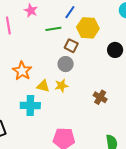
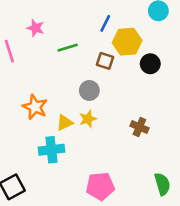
blue line: (70, 12) -> (105, 23), moved
yellow hexagon: (88, 28) -> (127, 42), moved
brown square: (71, 46) -> (105, 61), moved
yellow triangle: (43, 86) -> (65, 123), turned -32

